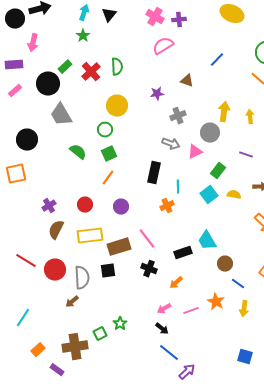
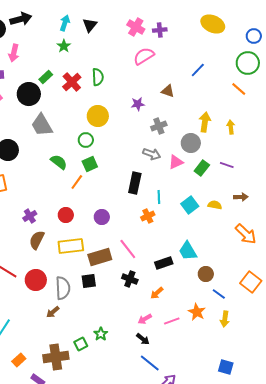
green rectangle: (218, 171) -> (202, 168), moved
orange line: (108, 178) -> (77, 182), moved

